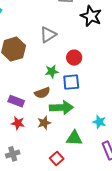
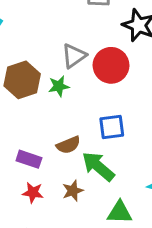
red circle: (74, 58) -> (111, 65), moved, size x1.5
green star: (52, 71) -> (59, 86), moved
green arrow: (61, 108) -> (98, 166), turned -135

